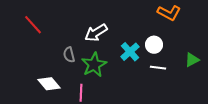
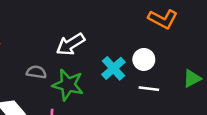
gray semicircle: (69, 55) -> (36, 72), turned 112
green star: (94, 65) -> (68, 85), turned -30

